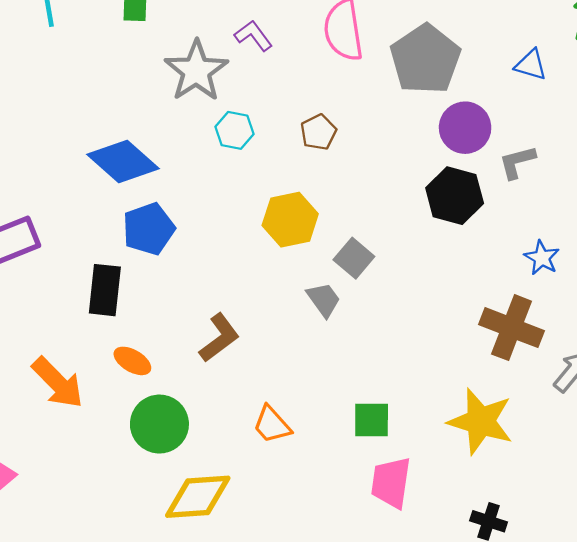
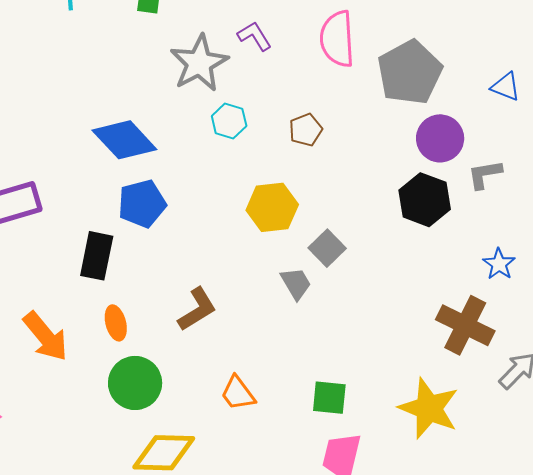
orange ellipse: (132, 361) -> (116, 323), turned 40

